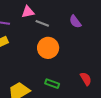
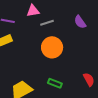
gray line: (42, 23) -> (47, 23), turned -40

